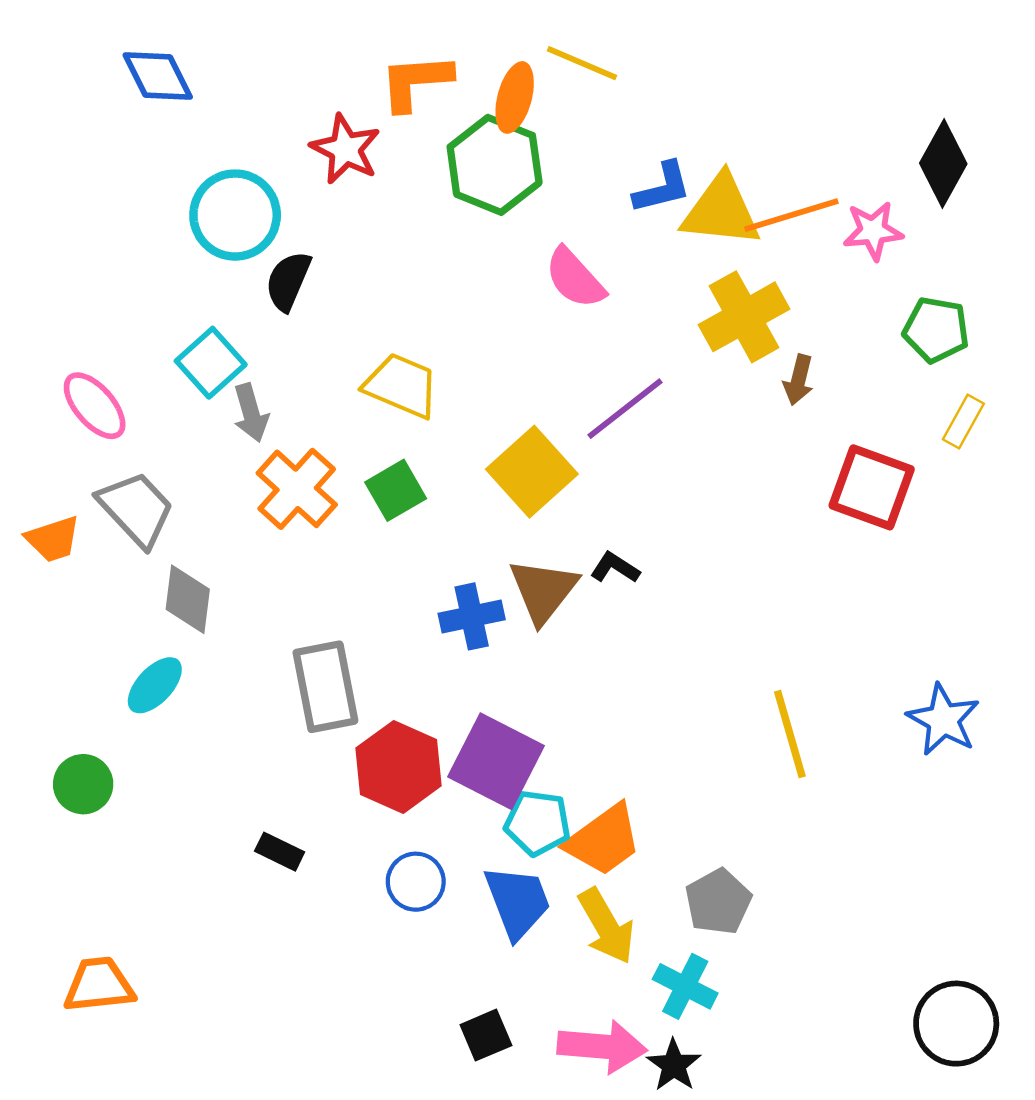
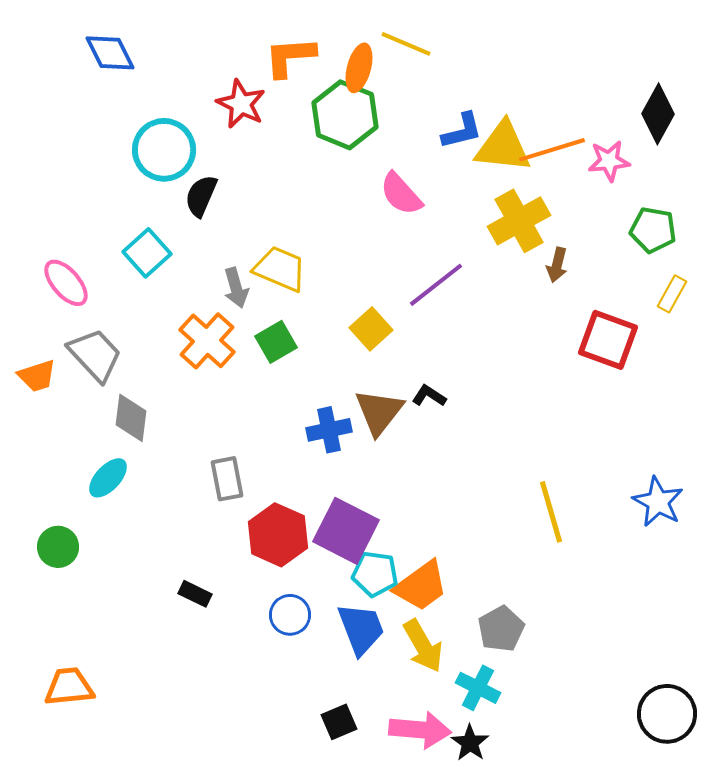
gray arrow: (251, 413) -> (236, 288), moved
yellow square: (532, 472) -> (371, 329), size x0.7
gray rectangle: (325, 687) -> (227, 479), size x0.7

